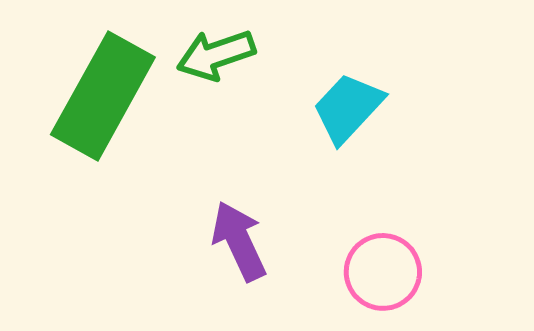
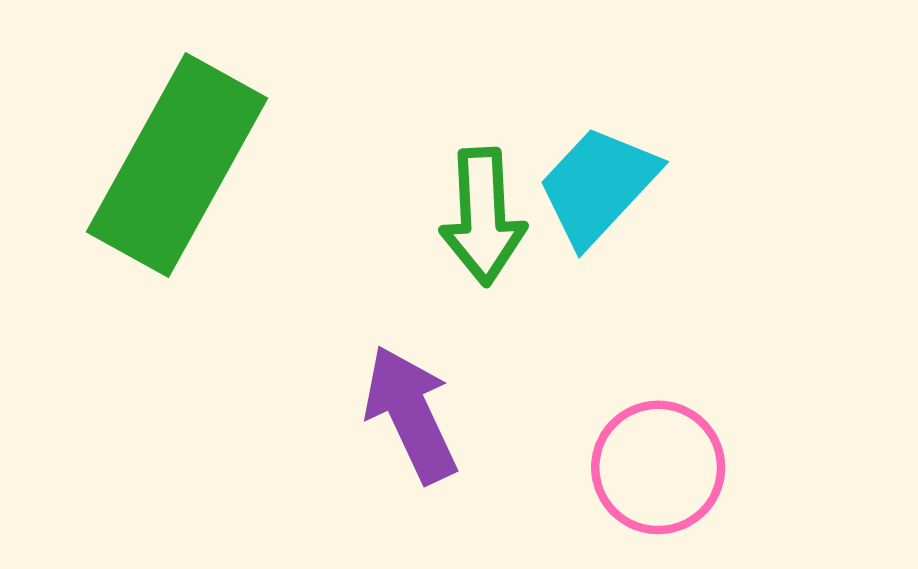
green arrow: (216, 55) -> (483, 217), moved, turned -74

